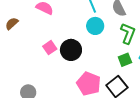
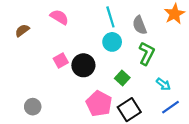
green square: (125, 60) -> (122, 78), moved, turned -32

